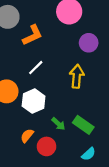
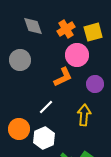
orange L-shape: (32, 35) -> (63, 77), moved

